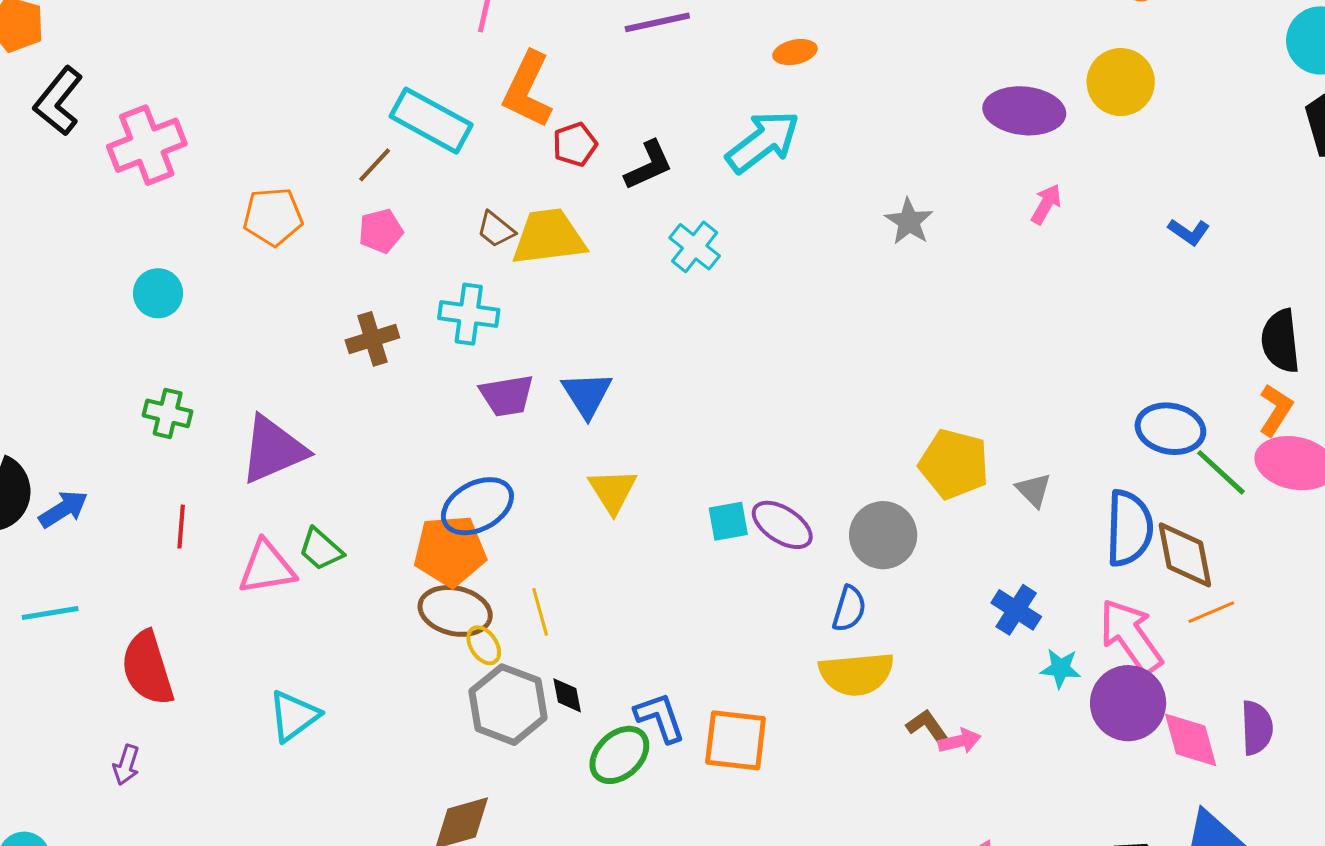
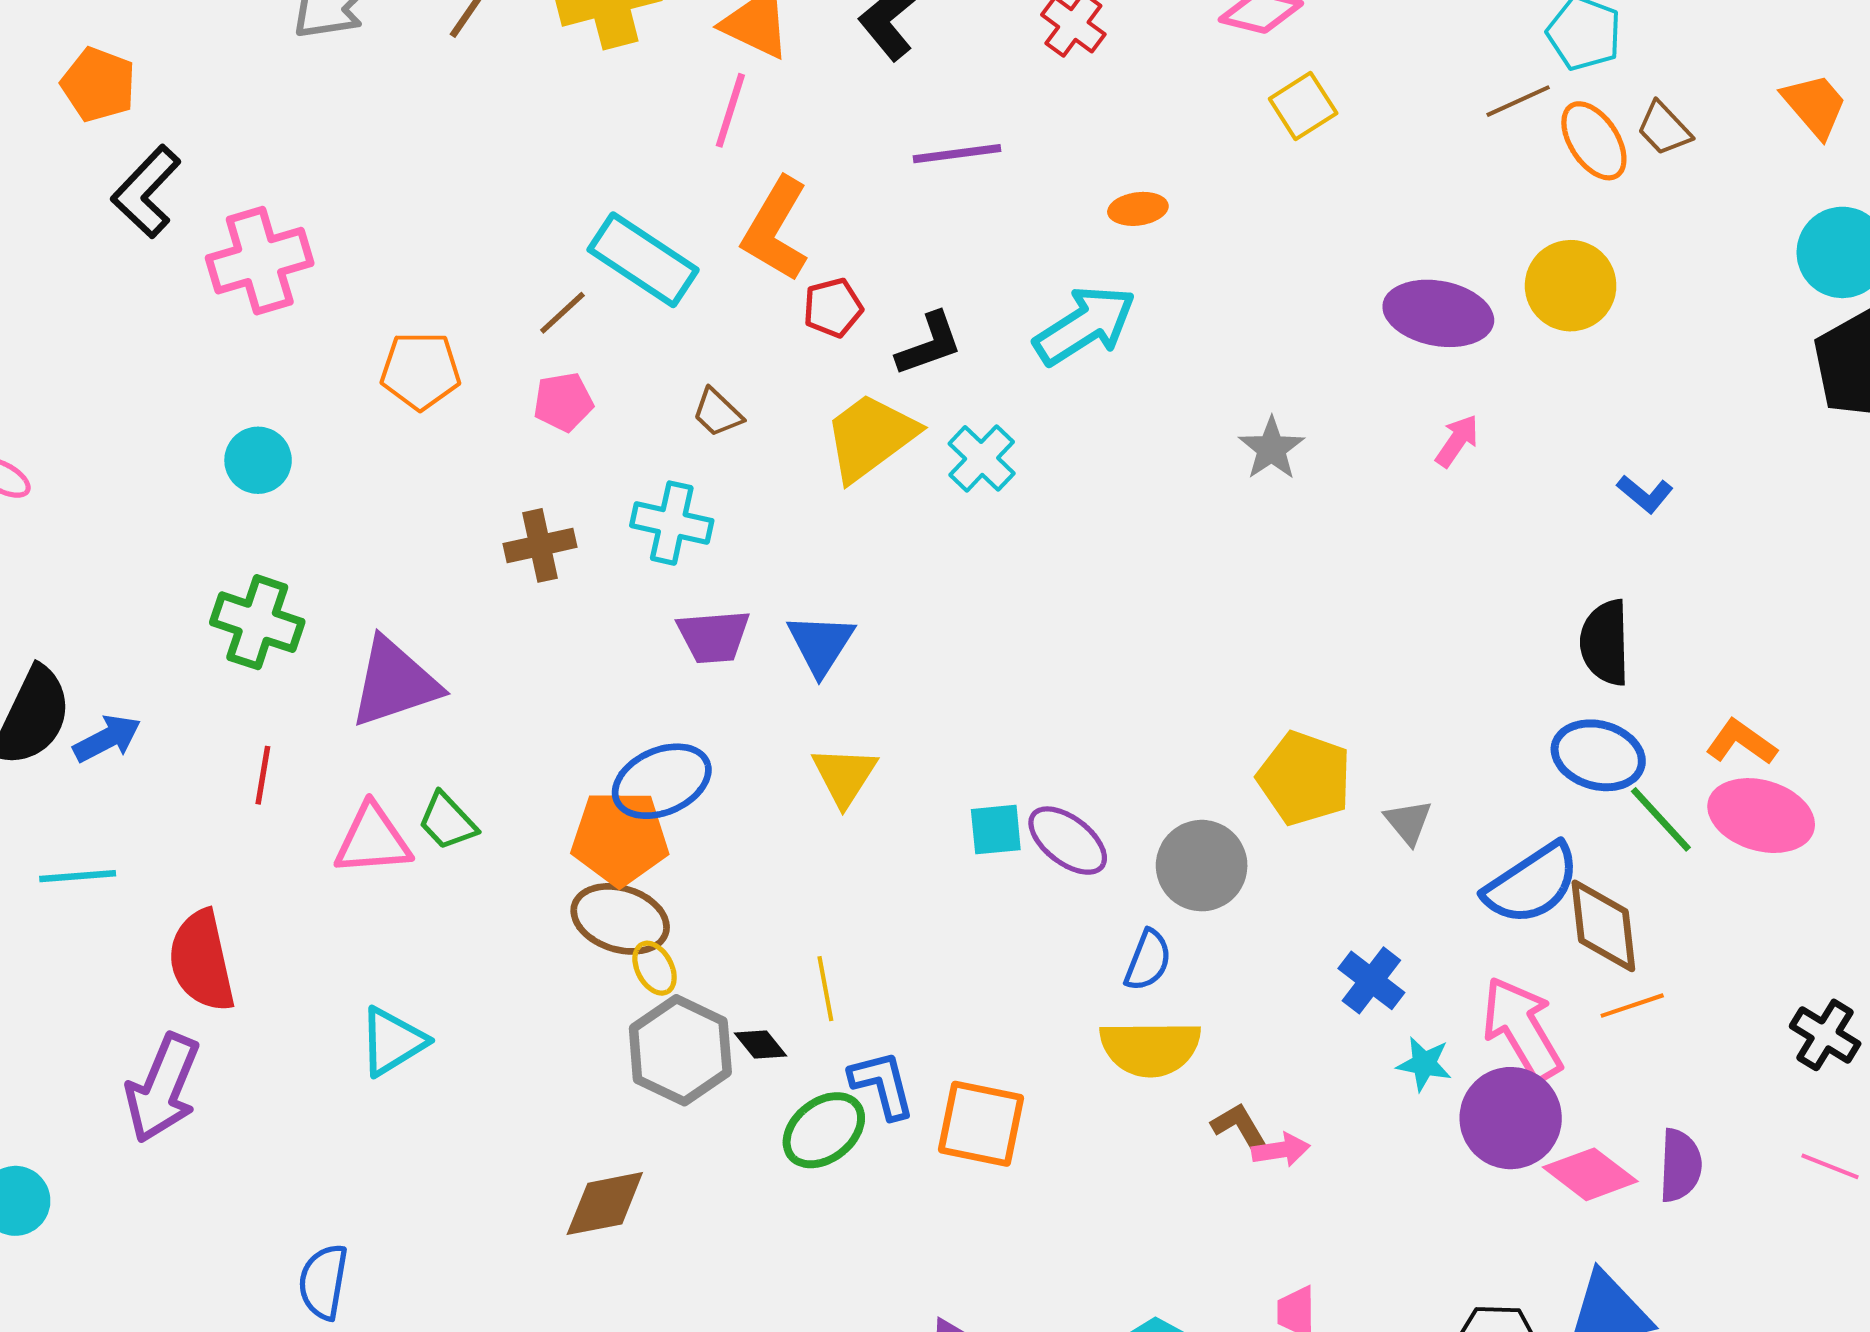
yellow trapezoid: (549, 237) -> (870, 437), moved, turned -34
black semicircle: (1281, 341) -> (1605, 643), moved
orange L-shape: (1276, 410) -> (1741, 742), turned -92
green cross: (168, 413) -> (257, 622), size x1.4
blue semicircle: (1129, 528) -> (1532, 884), turned 50
yellow line: (540, 612) -> (825, 989), moved
black diamond: (567, 695) -> (761, 1044), turned -33
pink diamond: (1191, 740) -> (1590, 1174), turned -42
purple arrow: (126, 765) -> (162, 1088), size x2.0

